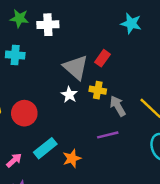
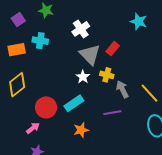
white cross: (48, 25) -> (81, 29), moved, turned -36
red circle: (24, 113) -> (46, 107), moved
cyan rectangle: (45, 148) -> (74, 103), moved

